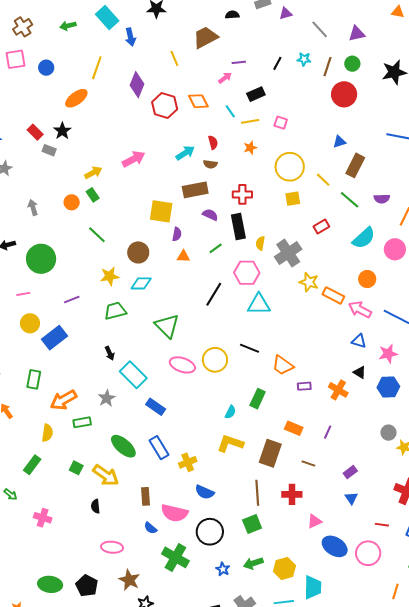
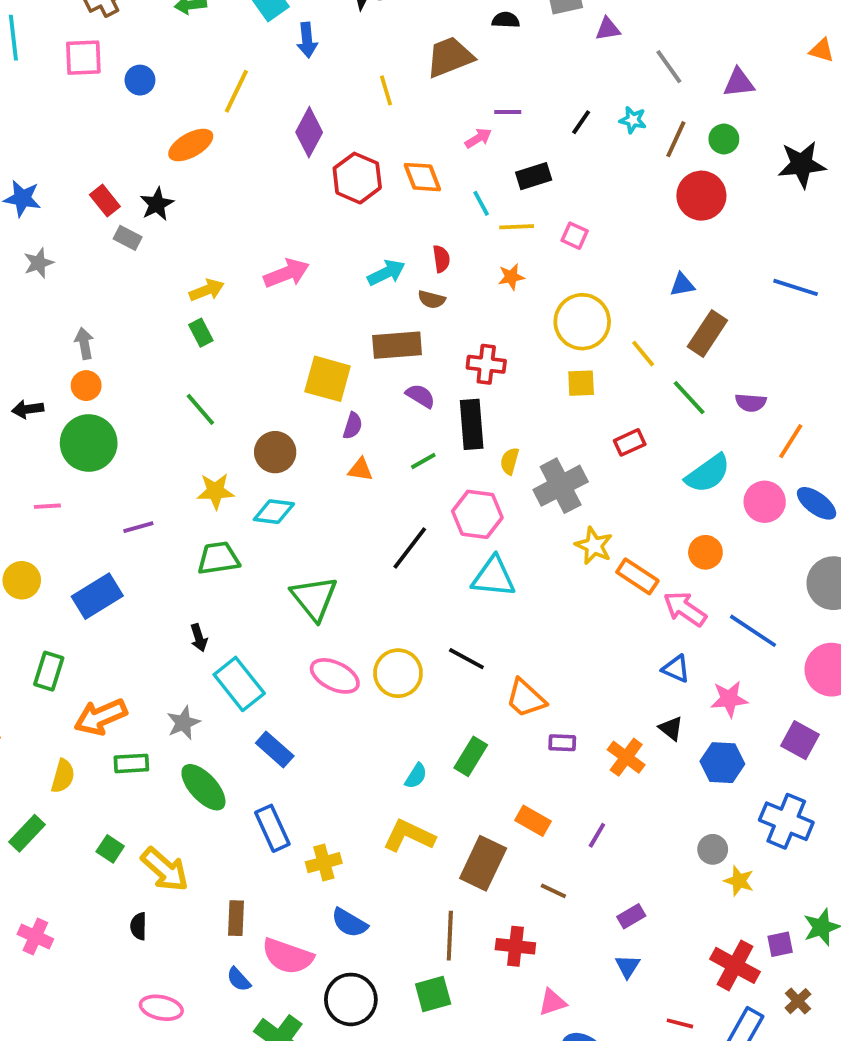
orange circle: (72, 202) -> (86, 386), moved
yellow circle: (30, 323) -> (22, 580), moved
green ellipse: (123, 446) -> (203, 787), moved

